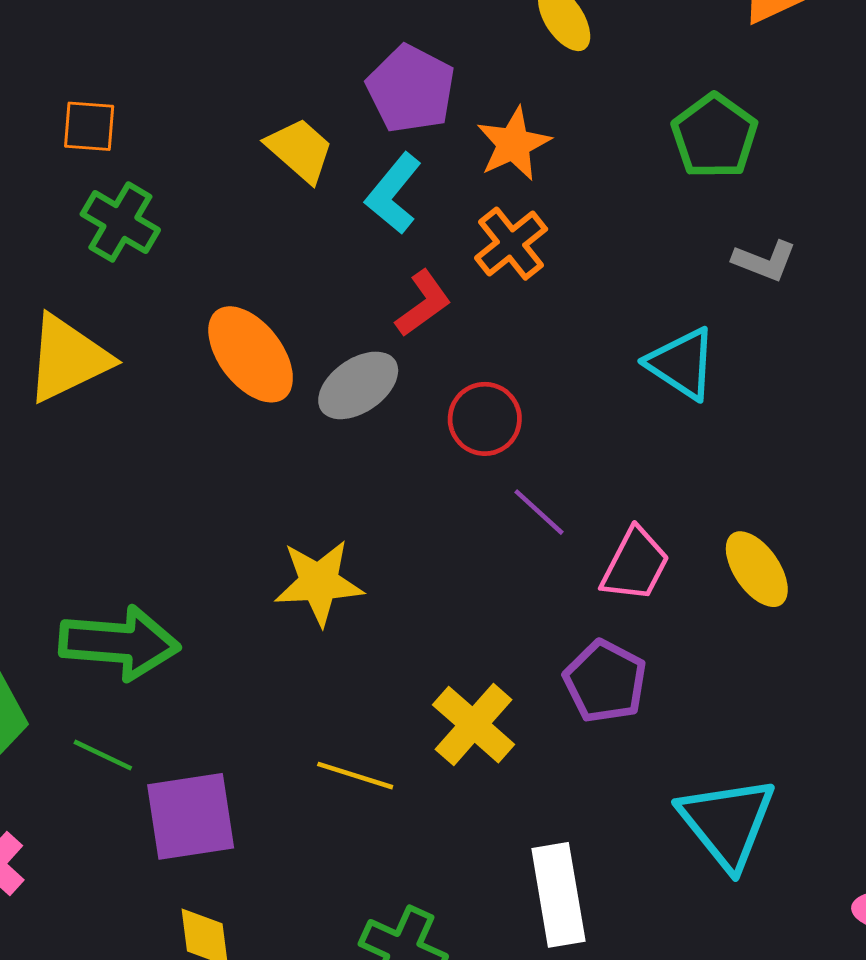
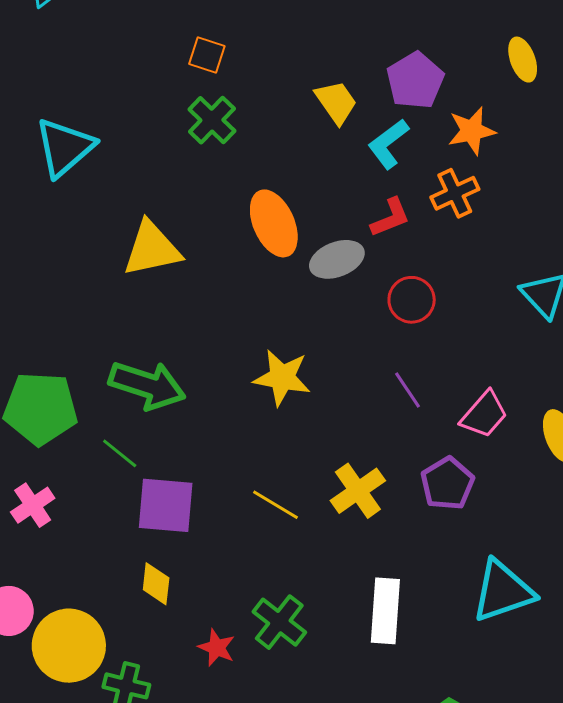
yellow triangle: (68, 358) -> (152, 249), moved
purple line: (539, 512) -> (408, 390), moved
cyan triangle: (727, 823) -> (503, 591), turned 36

